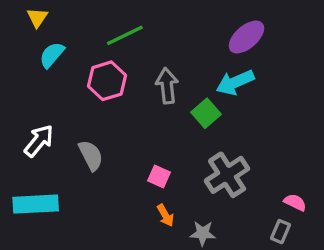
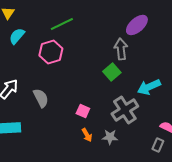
cyan arrow: (235, 82) -> (149, 87), moved
gray arrow: (167, 86) -> (121, 49), moved
gray star: (203, 233) -> (110, 137), moved

